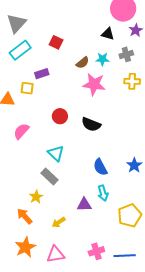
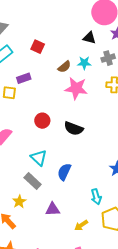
blue semicircle: (100, 167) -> (64, 172), moved, turned 54
cyan arrow: (103, 193) -> (96, 197), moved
purple triangle: (84, 205) -> (53, 209), moved
yellow arrow: (59, 222) -> (81, 225), moved

